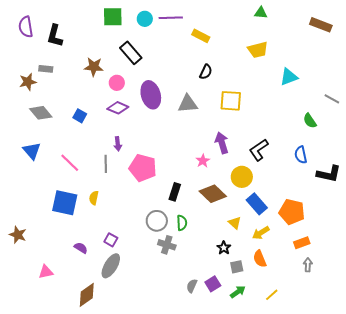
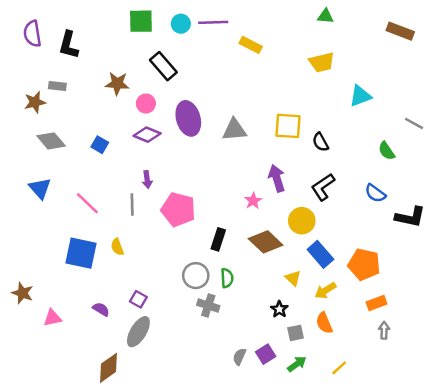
black semicircle: (206, 72) -> (320, 142), moved, turned 126
blue semicircle: (301, 155) -> (375, 193), turned -42
yellow semicircle: (94, 198) -> (117, 247), turned -32
pink triangle: (46, 272) -> (52, 318), moved

